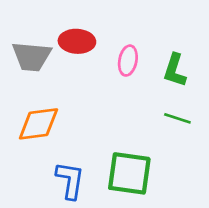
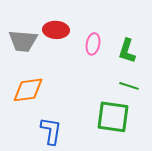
green square: (129, 173) -> (113, 117), moved

